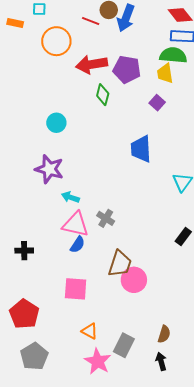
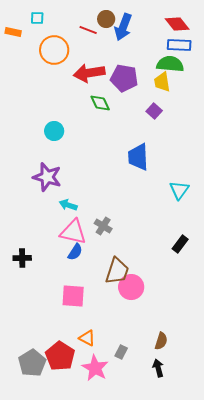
green diamond: (103, 95) -> (100, 103), turned -40
red pentagon: (24, 314) -> (60, 356), moved
gray rectangle: (124, 345) -> (121, 352), size x0.6

